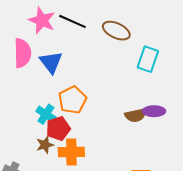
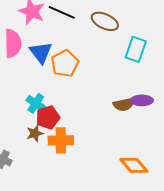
orange pentagon: (72, 100) -> (65, 63), moved

